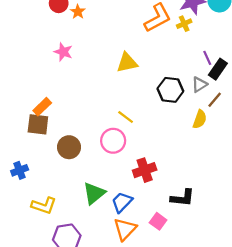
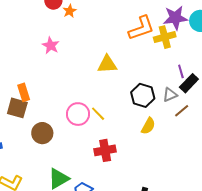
yellow cross: (184, 24) -> (165, 37), size x1.5
orange rectangle: (42, 107) -> (24, 92), turned -72
yellow semicircle: (200, 119) -> (148, 126), moved
pink circle: (113, 141) -> (78, 114), moved
red cross: (145, 170) -> (105, 150), moved

